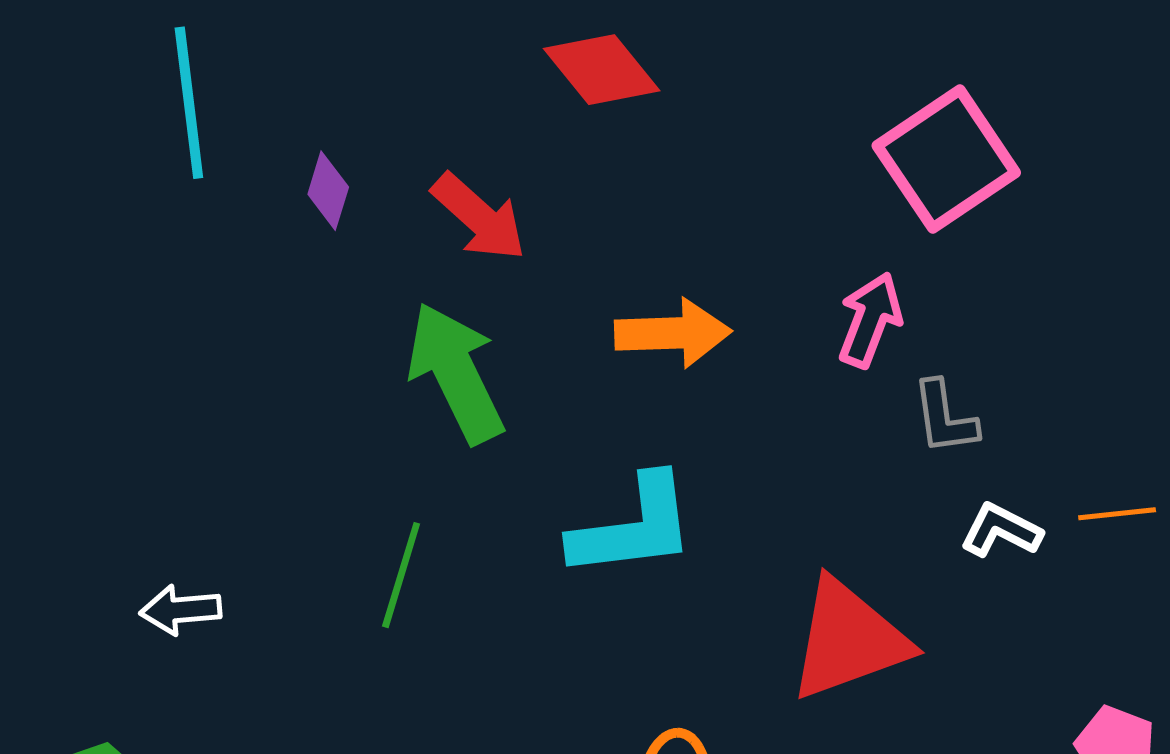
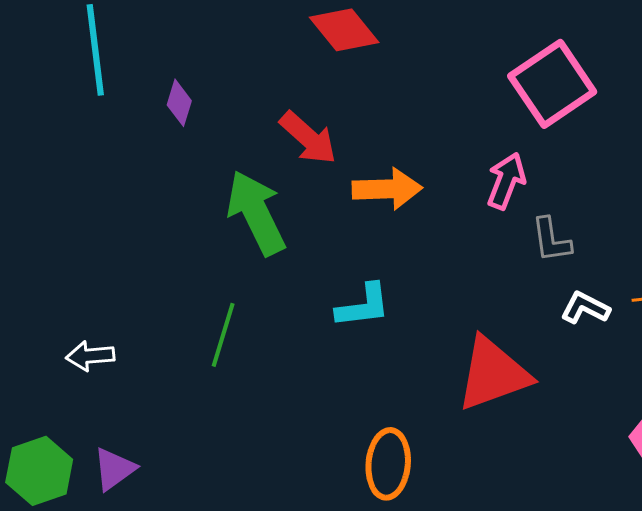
red arrow: (479, 217) -> (308, 138), moved
cyan L-shape: (633, 527) -> (363, 306), size x0.7

